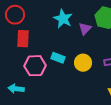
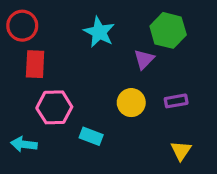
purple triangle: (85, 29) -> (144, 59), moved
cyan rectangle: (58, 58) -> (91, 136), moved

